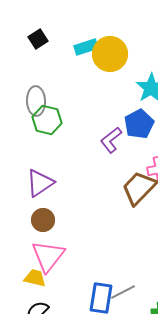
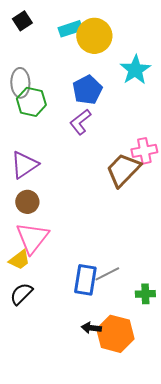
blue pentagon: (139, 124) -> (87, 90), moved
purple L-shape: (111, 140) -> (80, 122), moved
yellow trapezoid: (35, 278) -> (19, 260), turned 130

